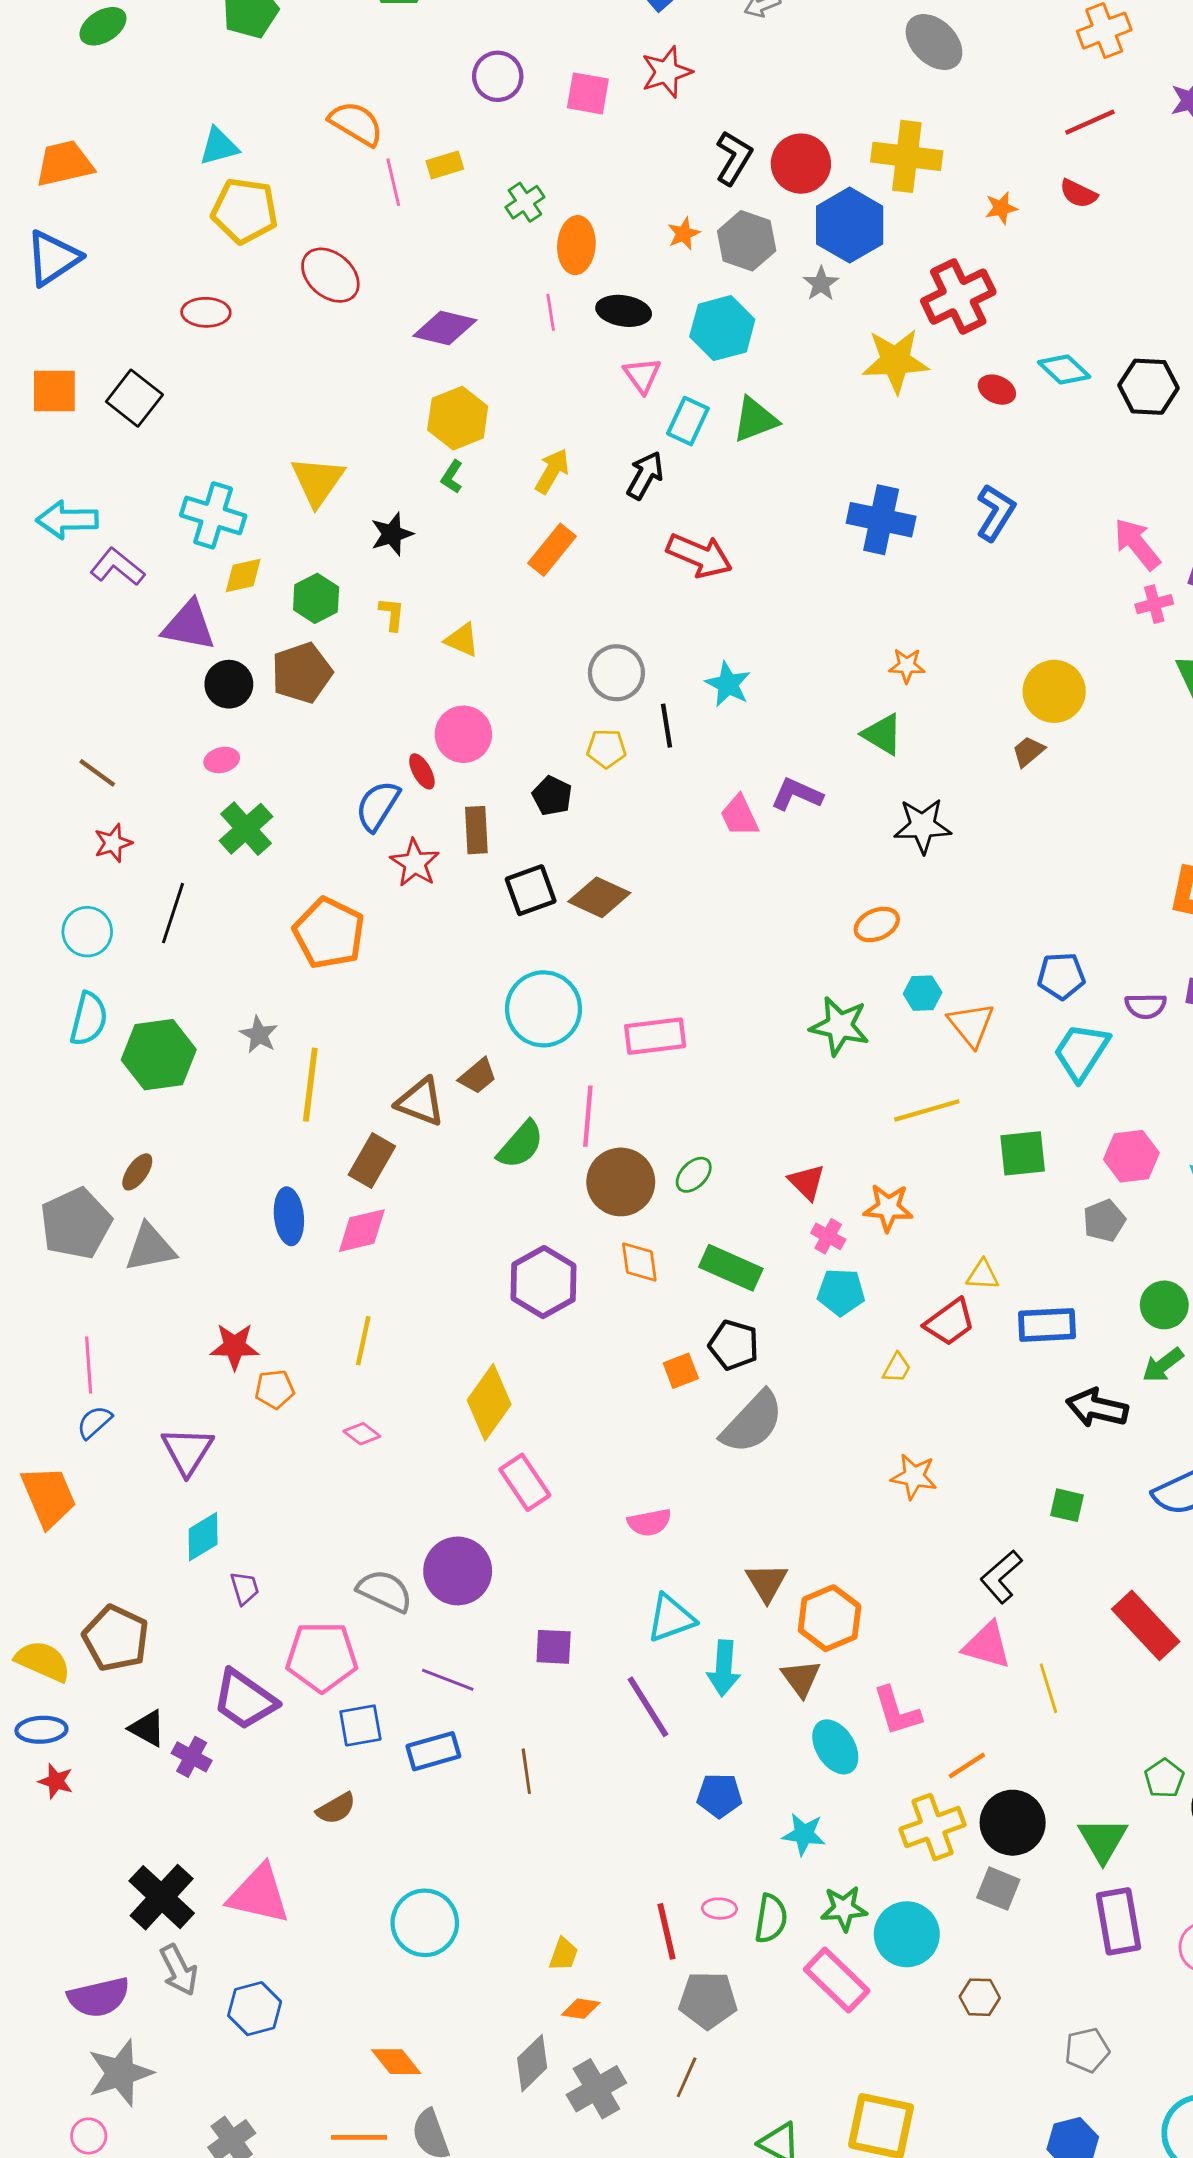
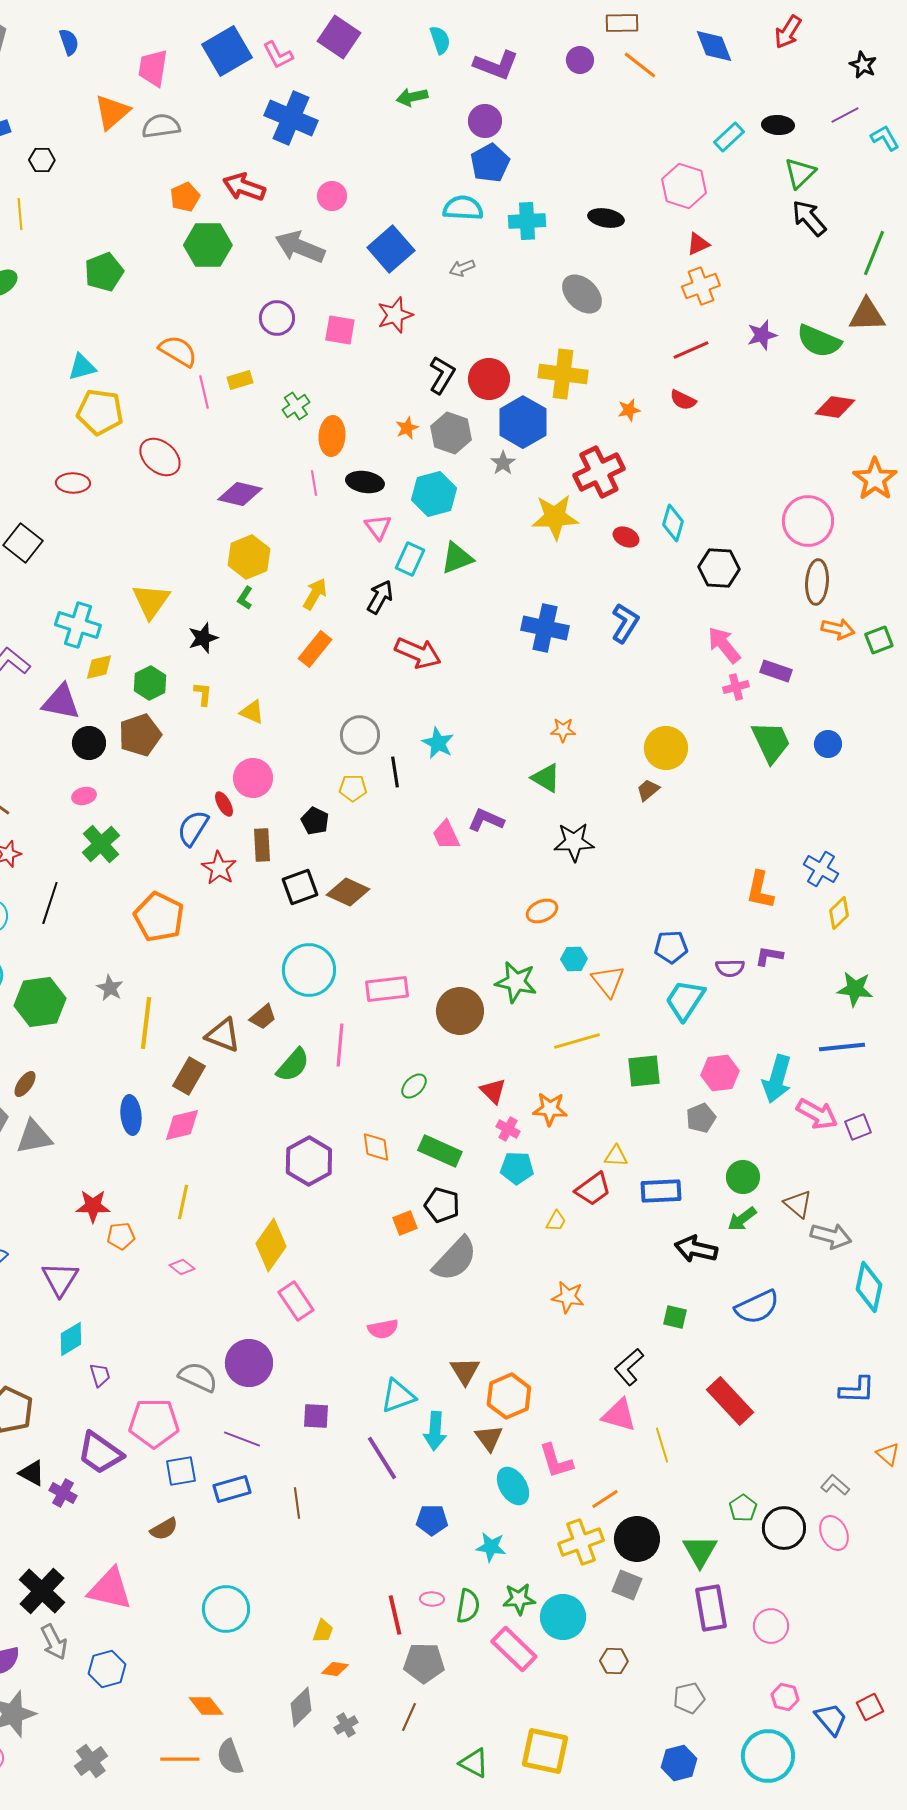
cyan diamond: (1064, 370) -> (673, 523), turned 63
black hexagon: (1149, 387) -> (719, 568), moved
brown circle: (621, 1182) -> (460, 1011), moved
gray cross: (596, 2089) -> (346, 1725), size x0.6

